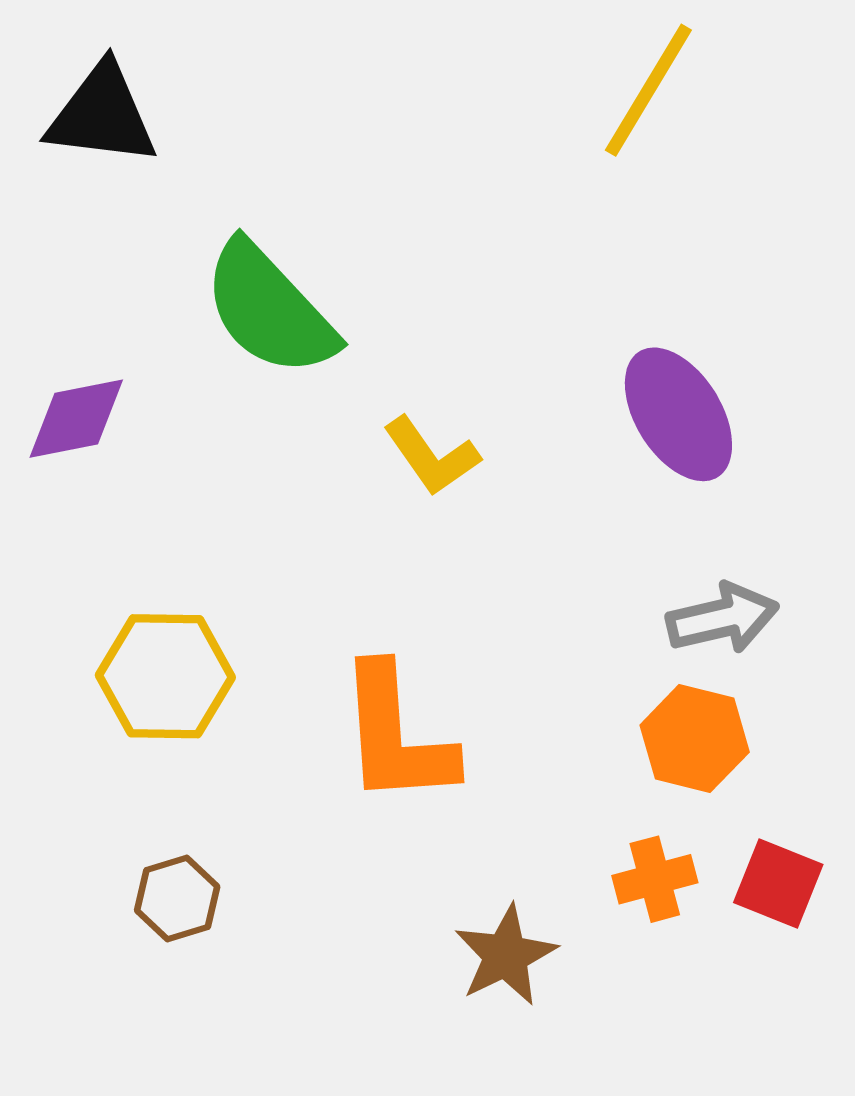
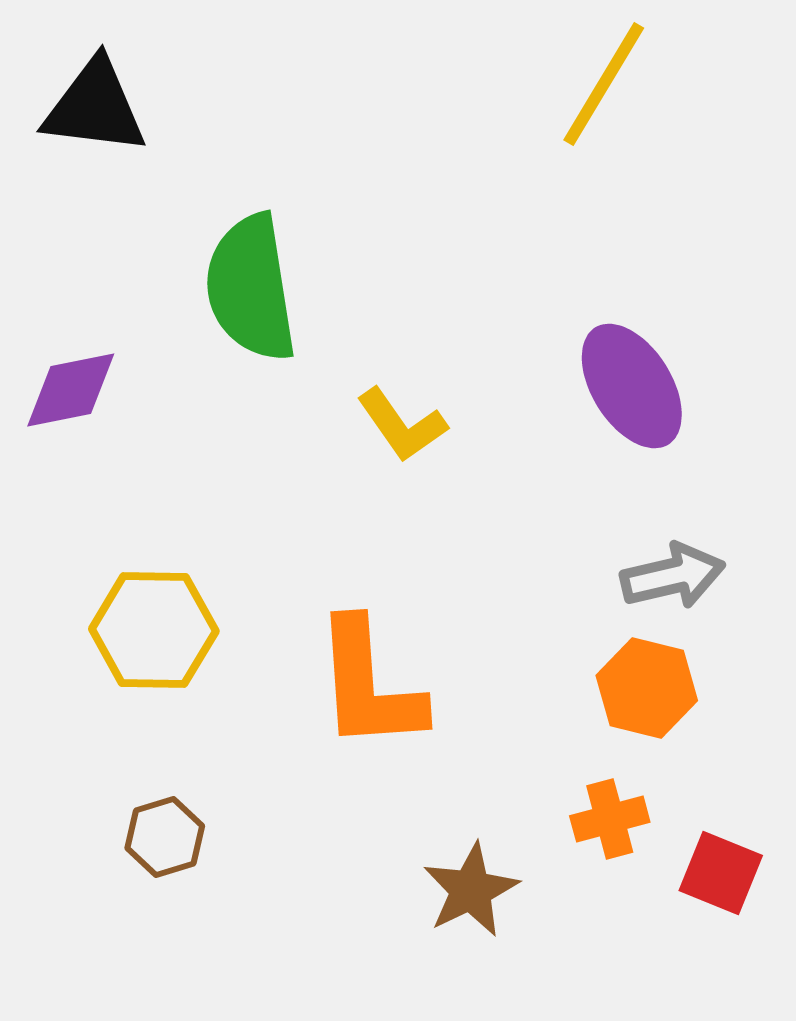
green semicircle: (269, 309) -> (251, 288), turned 34
red square: (778, 883) -> (721, 873), moved

